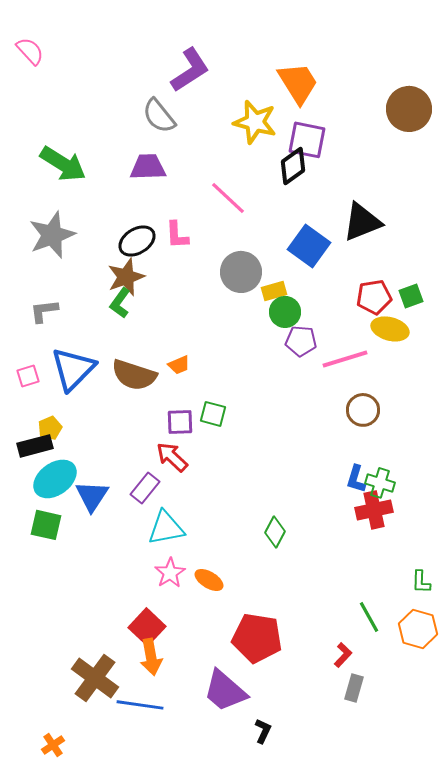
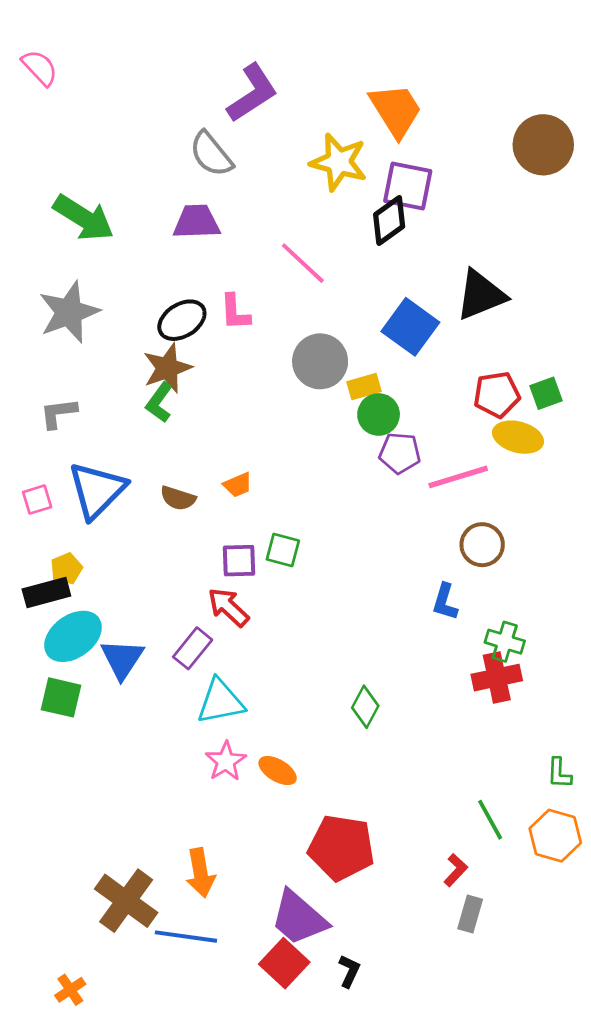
brown semicircle: (134, 375) -> (178, 498), size x0.6
blue L-shape: (356, 479) -> (445, 602), moved
red square: (147, 627) -> (284, 963), moved

